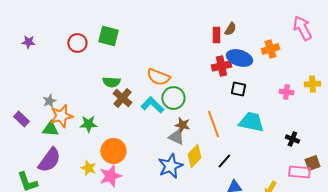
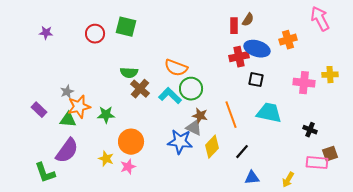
pink cross: (286, 92) -> (304, 83), size x1.5
blue star: (170, 166) -> (180, 142), moved, turned 30
pink star: (110, 176) -> (128, 167), size x0.7

